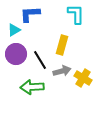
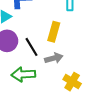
yellow cross: (83, 78) -> (72, 82), moved

